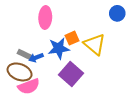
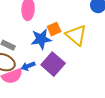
blue arrow: (36, 58) -> (28, 66), moved

